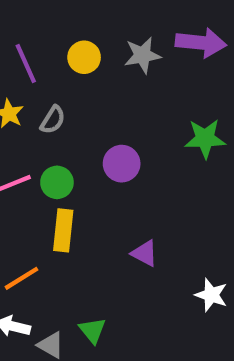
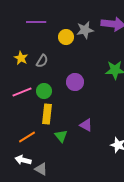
yellow circle: (84, 57) -> (66, 37), moved
purple line: (26, 64) -> (36, 22), moved, turned -66
green triangle: (92, 330) -> (61, 136), moved

